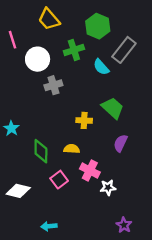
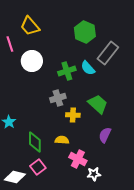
yellow trapezoid: (49, 19) -> (30, 26), moved
green cross: (74, 50) -> (67, 71), moved
gray cross: (53, 85) -> (58, 98), moved
pink square: (59, 180) -> (38, 167), moved

